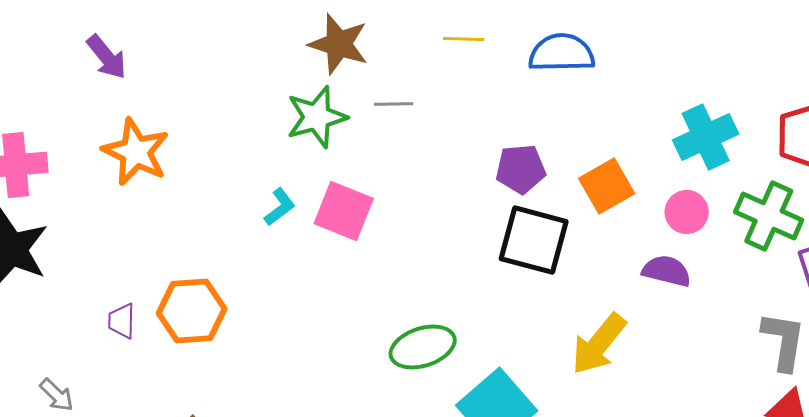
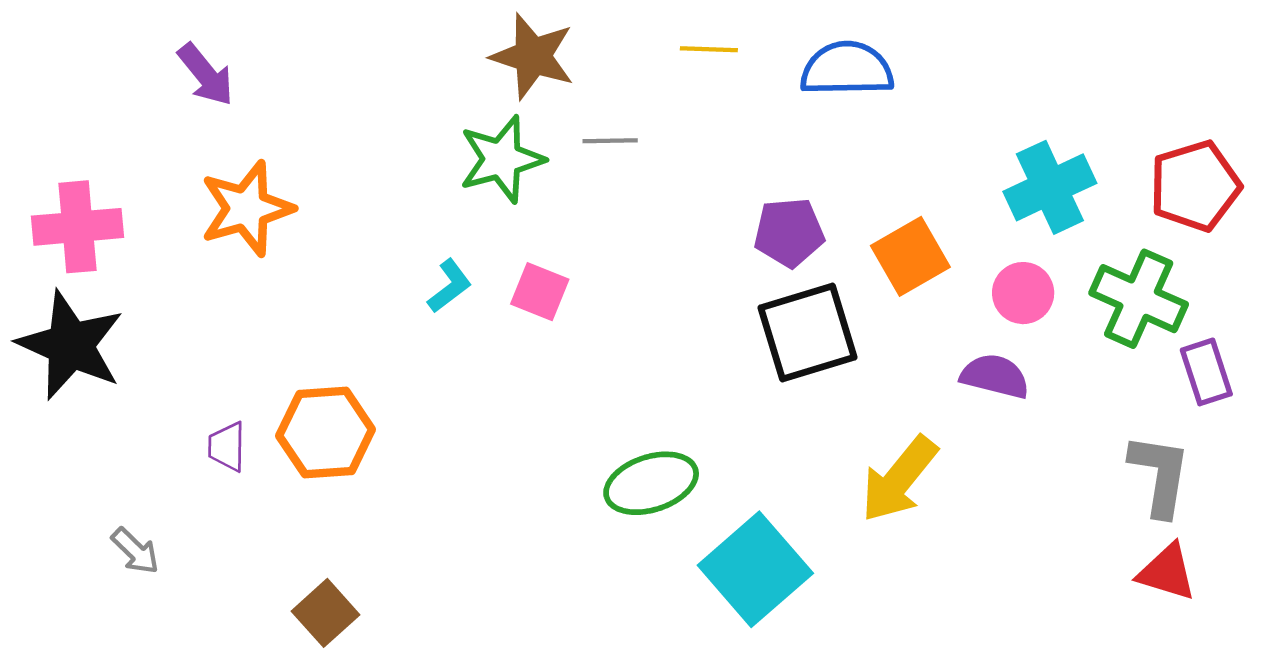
orange star: (136, 152) -> (247, 208), turned 30
pink square: (344, 211) -> (540, 292), size x0.7
black square: (534, 240) -> (807, 332), turned -32

